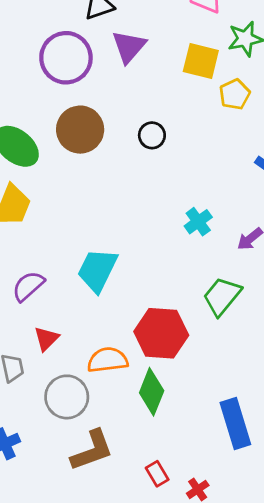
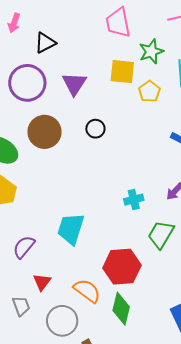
purple triangle: (129, 47) -> (74, 84), moved
cyan cross: (198, 222) -> (134, 200), moved, turned 30
orange semicircle: (108, 360) -> (87, 291), turned 52

